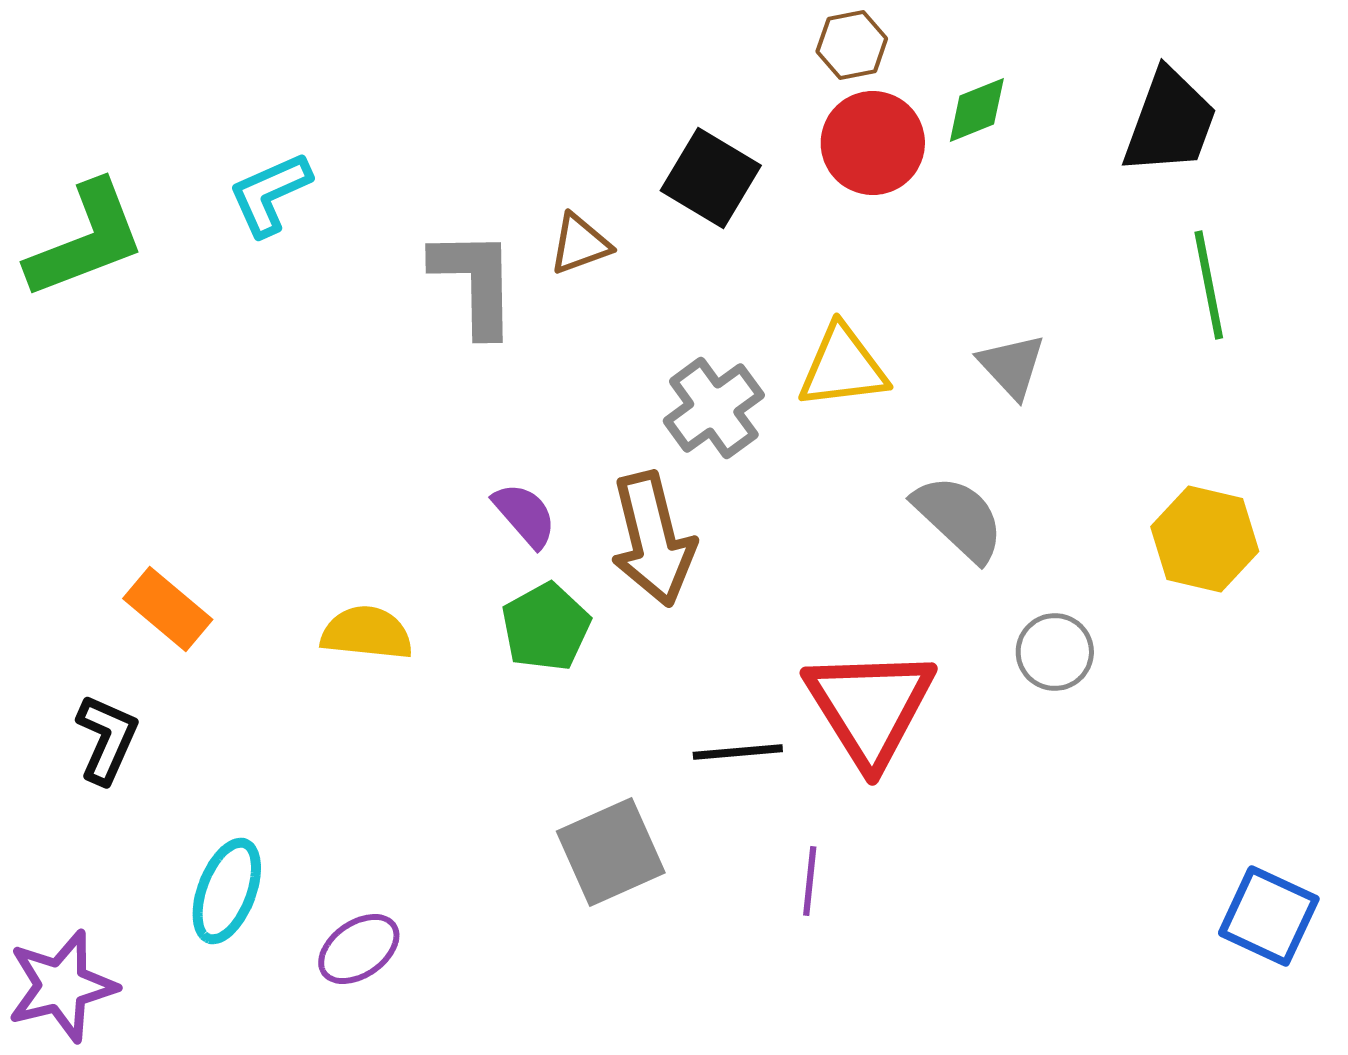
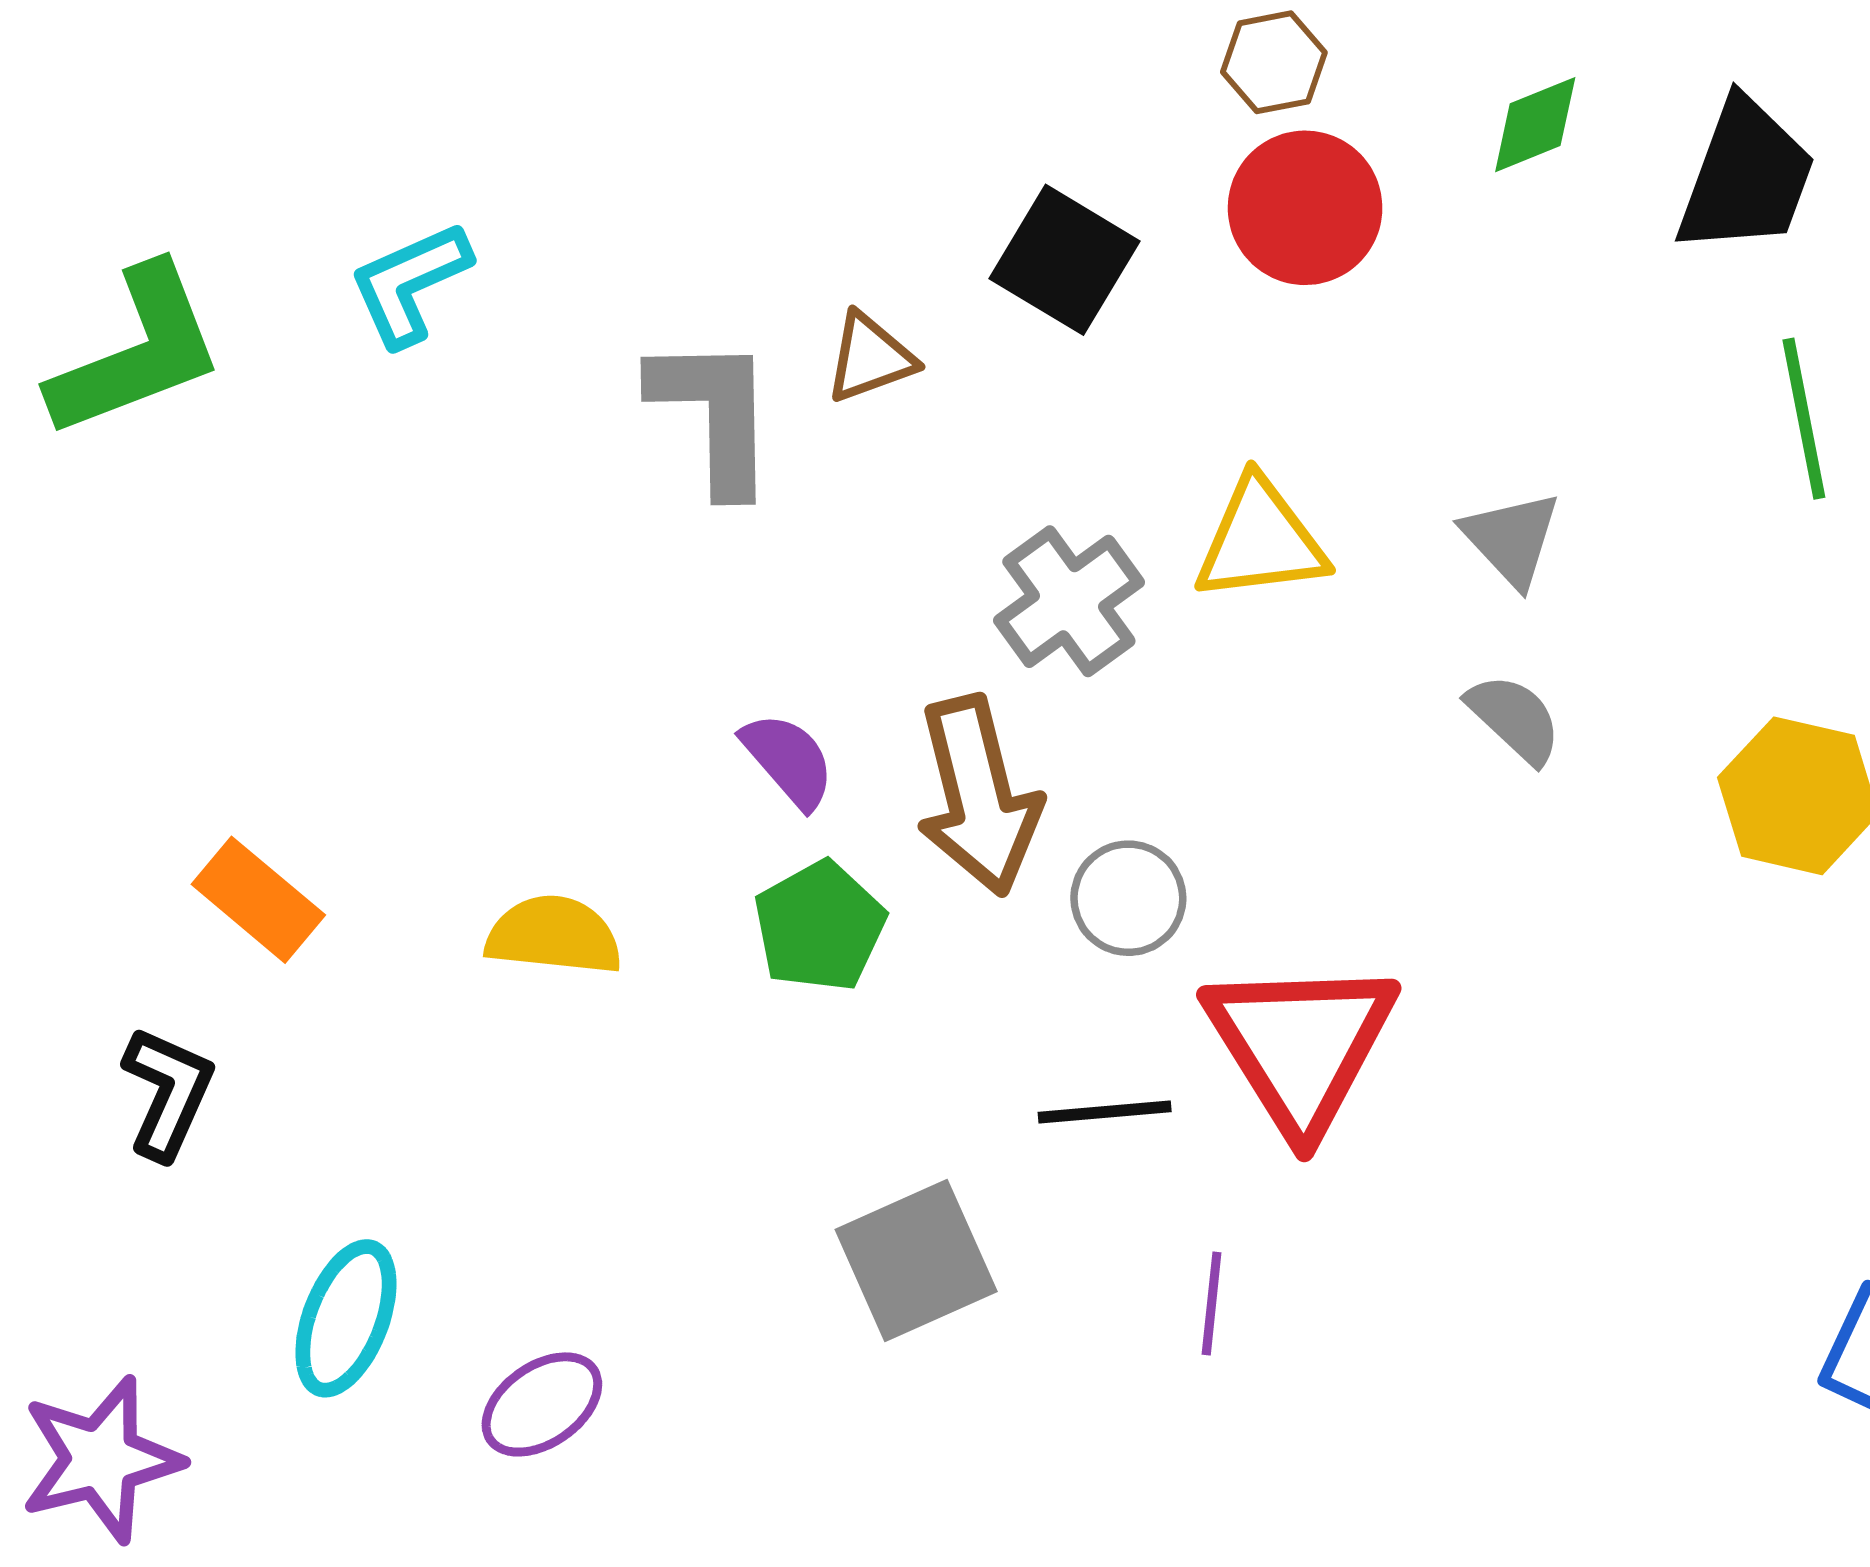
green diamond: (977, 110) -> (1535, 125), moved
gray semicircle: (959, 518) -> (1514, 719), moved, size x0.7
gray circle: (1055, 652) -> (1128, 898), moved

